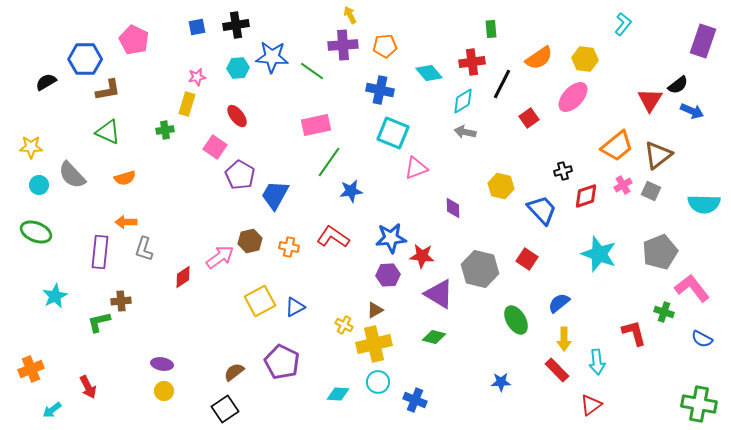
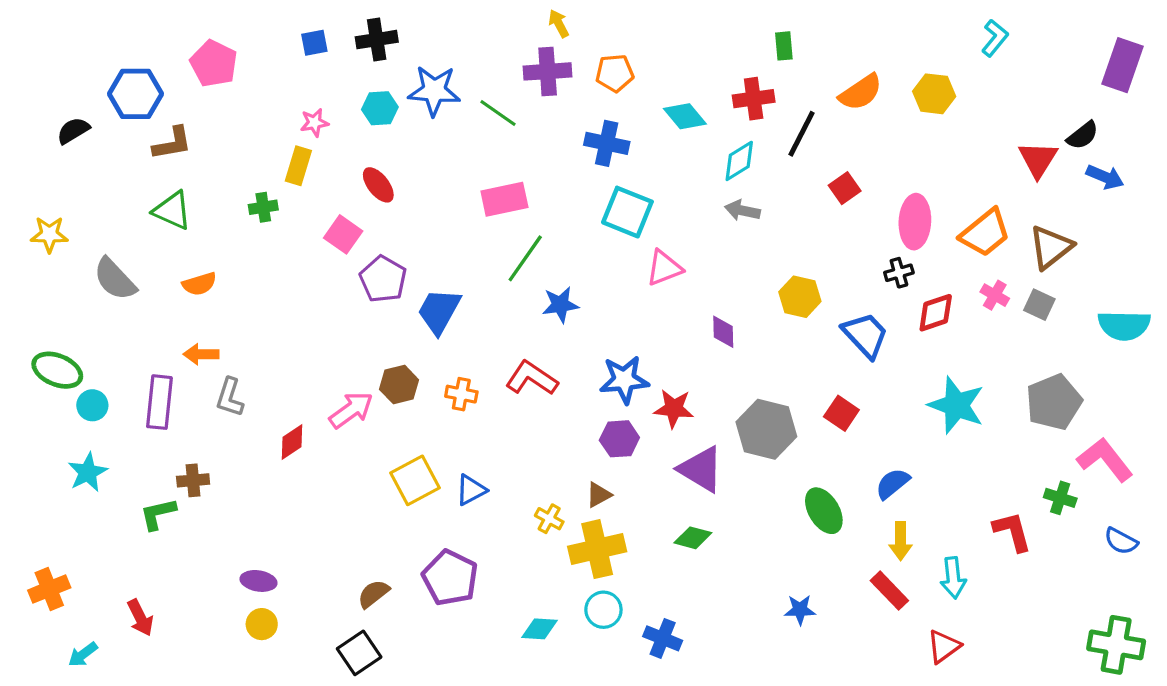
pink ellipse: (573, 97) -> (915, 222), moved, turned -40
cyan circle: (39, 185) -> (92, 405), moved
pink cross: (623, 185) -> (995, 295), turned -30

